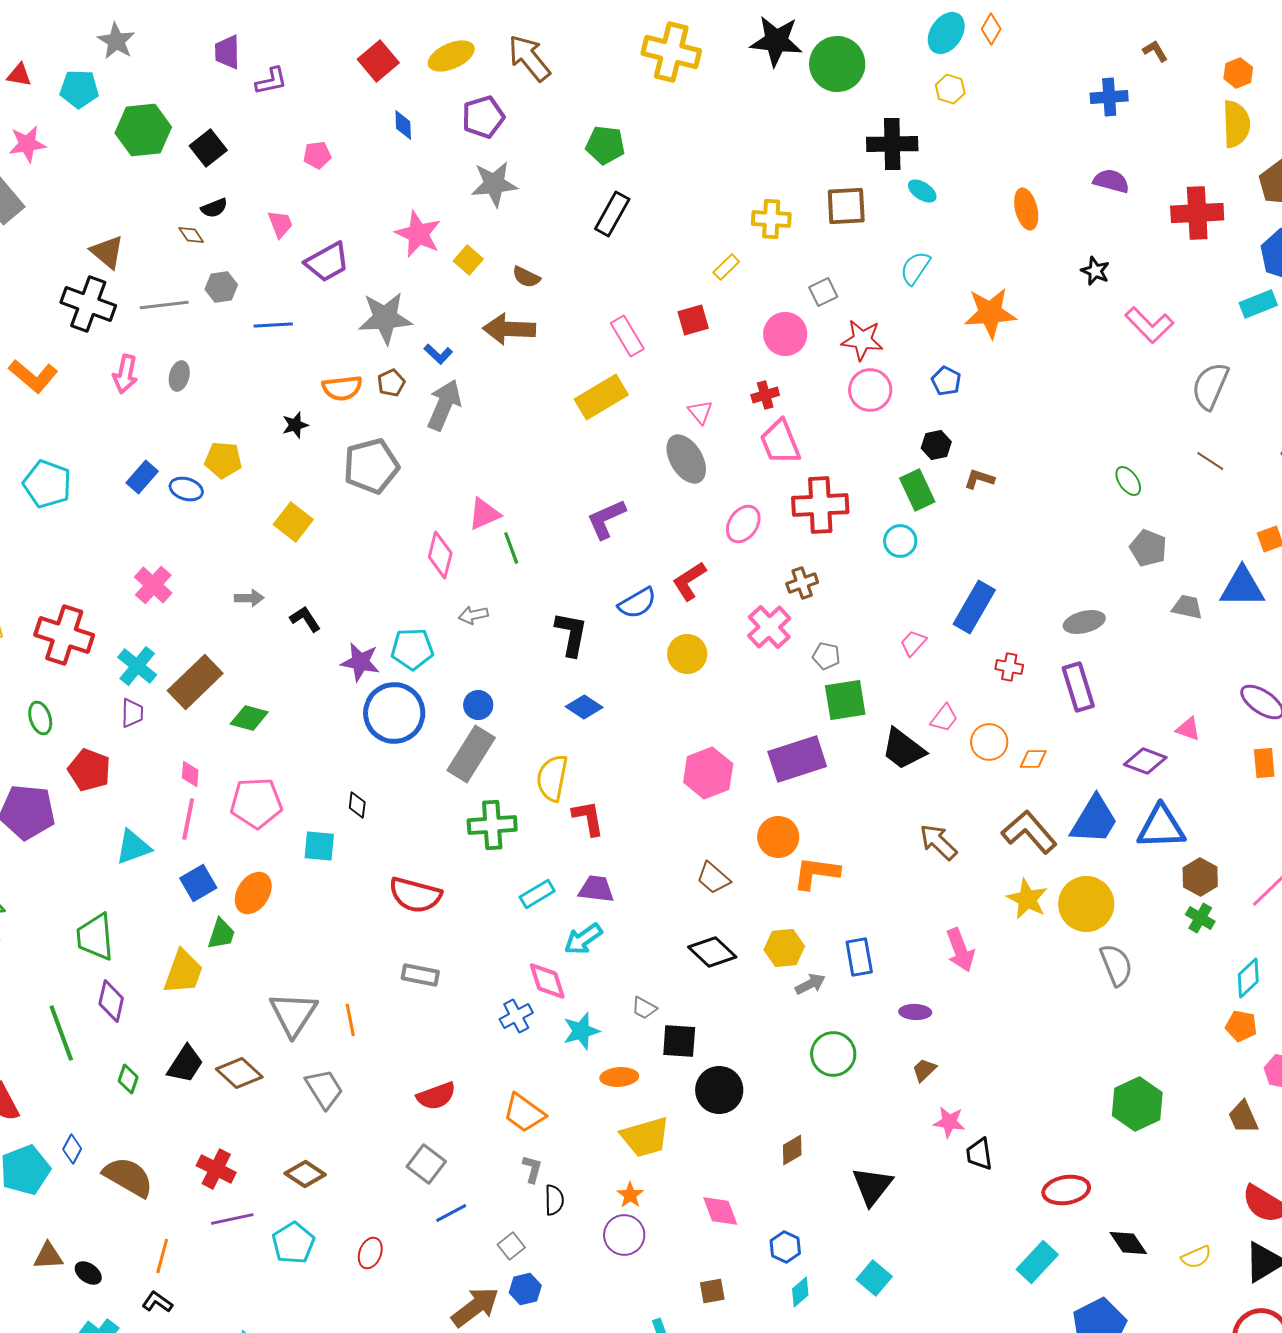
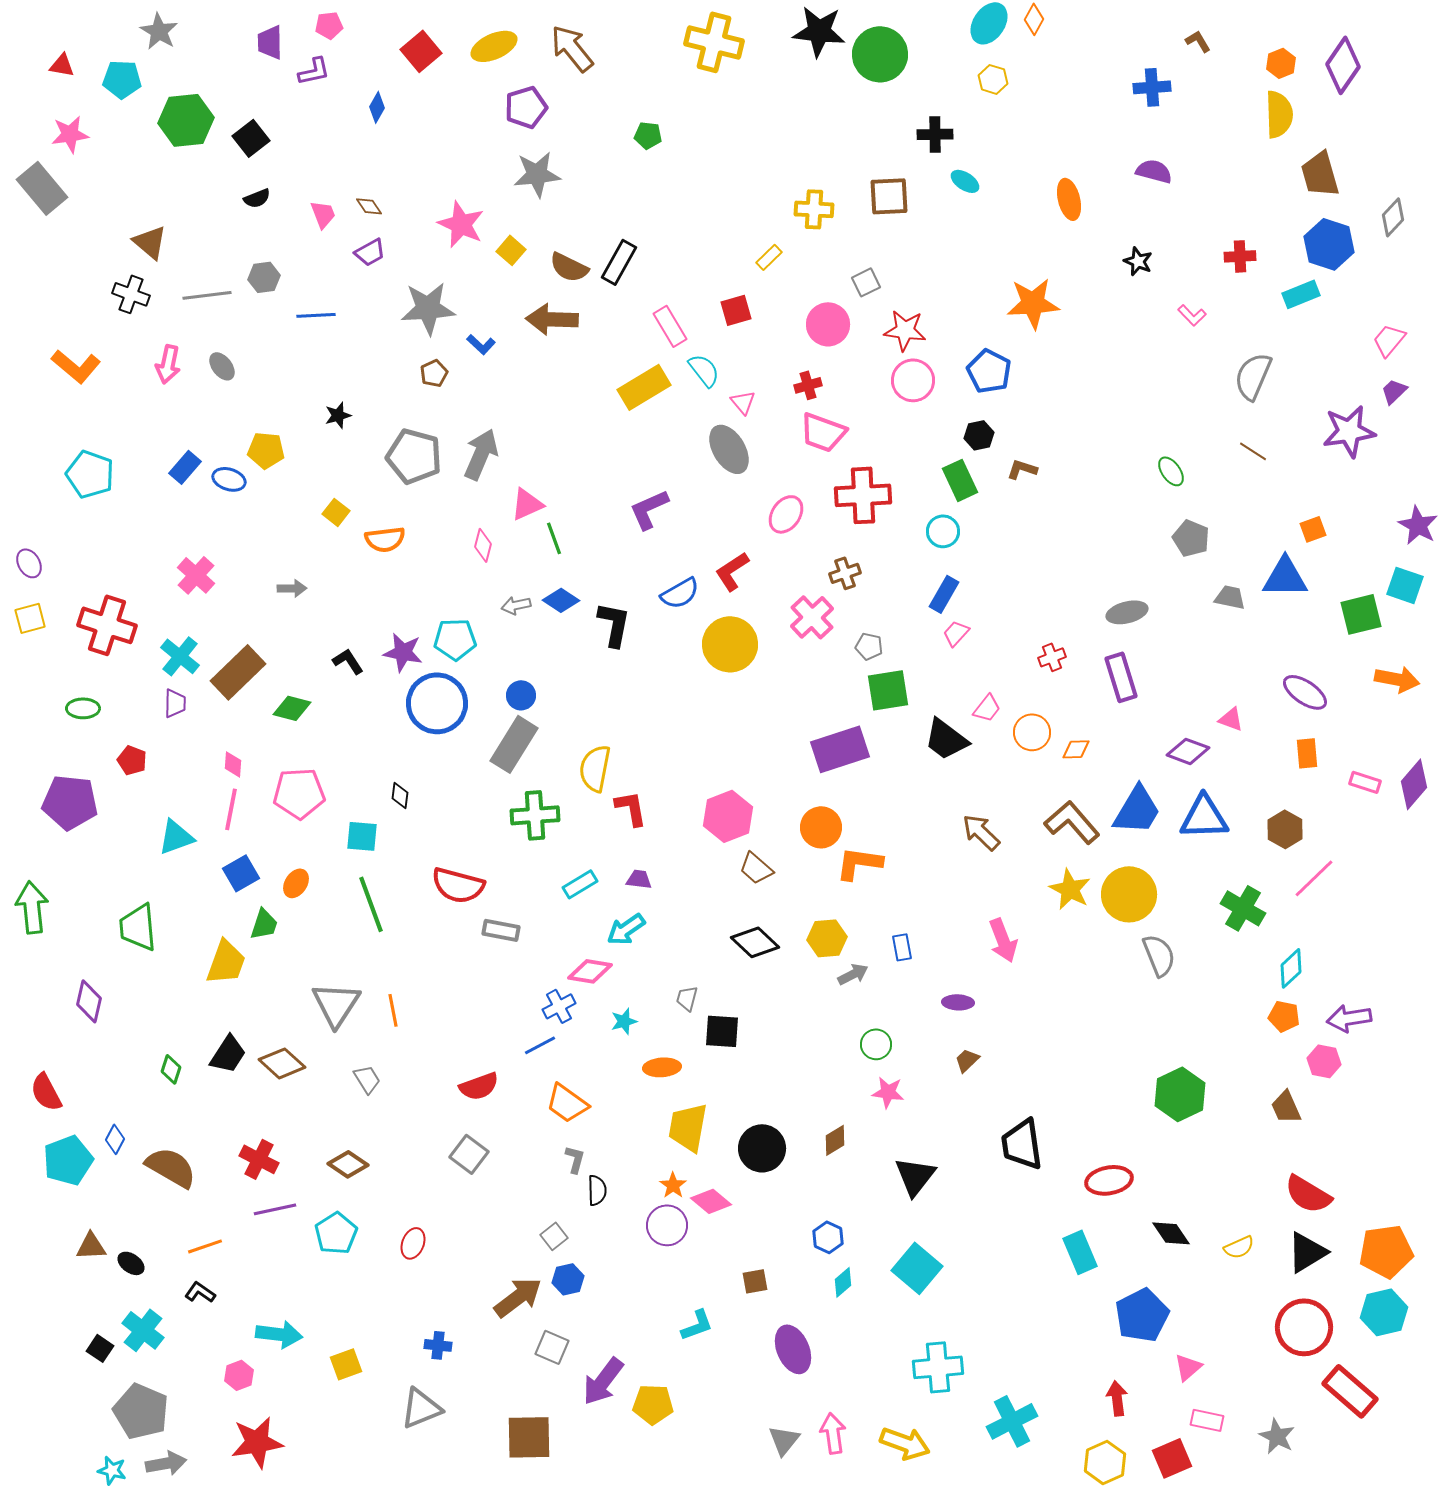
blue diamond: (403, 125) -> (377, 107), moved, turned 32
black cross: (892, 144) -> (935, 134), size x0.7
green pentagon: (605, 145) -> (648, 135), size x0.7
pink pentagon: (317, 155) -> (329, 25), moved
red cross: (1197, 213) -> (1240, 256), moved, size x0.6
black rectangle: (612, 214) -> (619, 262), moved
brown diamond: (191, 235) -> (369, 206), moved
purple trapezoid: (327, 262) -> (370, 252), size x0.7
cyan semicircle: (915, 268) -> (704, 370), moved, turned 108
brown semicircle: (526, 277) -> (569, 267), size x1.4
black cross: (88, 304) -> (131, 294), size x0.7
pink L-shape: (1149, 325) -> (1192, 315), size x0.6
gray ellipse: (179, 376) -> (222, 366), turned -52
blue pentagon: (946, 381) -> (989, 371), size x1.5
orange semicircle: (342, 388) -> (385, 539), moved
gray arrow: (444, 405) -> (481, 454), moved
pink trapezoid: (780, 442) -> (823, 432), turned -48
gray pentagon: (371, 466) -> (414, 456), turned 30
yellow square: (293, 522) -> (336, 512), size x0.7
pink diamond: (440, 555) -> (483, 545), size x0.7
blue rectangle: (974, 607) -> (944, 594), moved, size x0.7
black L-shape: (305, 619) -> (348, 661), moved
yellow circle: (687, 654) -> (730, 644), size x1.4
red cross: (1009, 667) -> (1052, 657), turned -32
blue diamond: (584, 707) -> (561, 600), moved
green ellipse: (40, 718) -> (83, 708), turned -72
red pentagon: (89, 770) -> (132, 760), size x0.7
pink hexagon: (708, 773) -> (728, 816), moved
brown hexagon: (1200, 877) -> (1285, 829), moved
purple trapezoid: (596, 889) -> (639, 879), size x0.7
orange ellipse: (253, 893) -> (296, 883), size x0.7
green cross: (1200, 918) -> (1243, 908), size x1.5
blue rectangle: (859, 957) -> (902, 947), size x0.7
gray rectangle: (420, 975) -> (501, 930), moved
pink diamond: (547, 981) -> (590, 971), turned -63
purple diamond: (111, 1001) -> (89, 1001), moved
gray trapezoid: (644, 1008) -> (687, 998), turned 76
cyan star: (581, 1031) -> (624, 1021), size x0.7
green line: (61, 1033) -> (371, 904), moved
green circle: (833, 1054) -> (876, 1044), size x0.7
gray trapezoid: (324, 1089) -> (367, 1079), size x0.7
black circle: (719, 1090) -> (762, 1148), moved
pink star: (949, 1122) -> (888, 1092), moved
yellow trapezoid: (645, 1137) -> (688, 1127), turned 116
black trapezoid: (979, 1154) -> (1022, 1144), size x1.6
pink diamond: (720, 1211) -> (711, 1201), moved, turned -30
blue line: (451, 1213) -> (540, 1045), moved
orange line: (162, 1256) -> (205, 1246), turned 56
cyan rectangle: (1037, 1262) -> (1080, 1252), turned -66
cyan square: (874, 1278) -> (917, 1268), size x1.4

